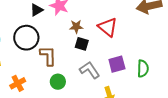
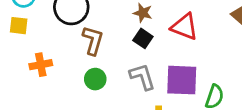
red triangle: (108, 27) -> (185, 27), turned -35
purple square: (117, 64) -> (182, 80), size x1.4

